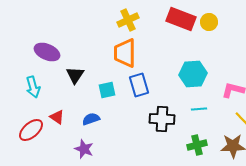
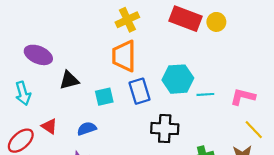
cyan hexagon: (193, 74) -> (178, 79), moved
black triangle: (75, 75) -> (69, 80), turned 42
cyan line: (199, 109) -> (205, 94), moved

